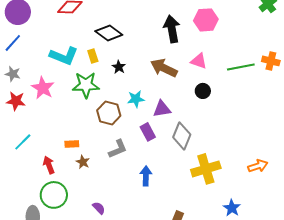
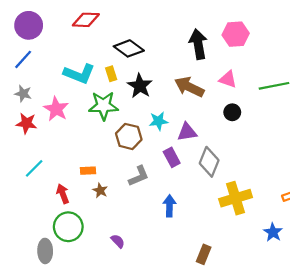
black star: (119, 67) -> (140, 86), size x1.6
blue star: (232, 208) -> (273, 232), moved

